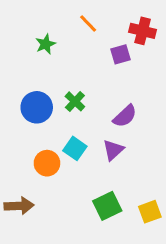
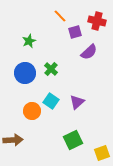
green star: (46, 44) -> (29, 41), moved
purple square: (120, 54) -> (75, 32), moved
purple semicircle: (125, 116) -> (89, 52), moved
yellow square: (150, 212) -> (102, 153), moved

